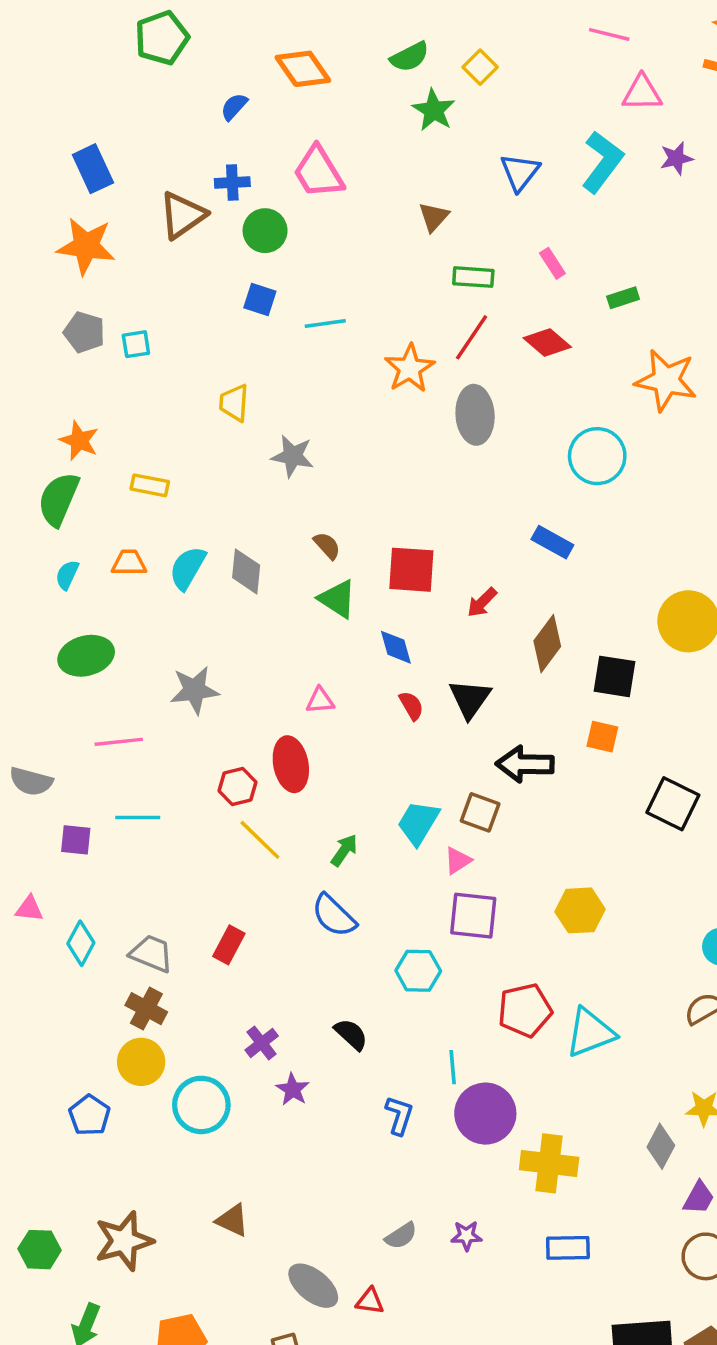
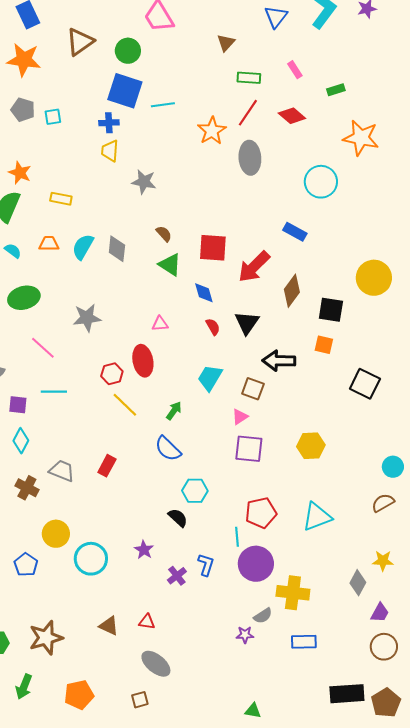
blue cross: (232, 182) -> (109, 123), moved
blue square: (260, 299) -> (125, 91), size x1.8
cyan semicircle: (67, 575) -> (13, 251), turned 102
red arrow: (482, 602) -> (254, 267), size x1.8
pink line: (119, 742) -> (43, 348), turned 48
cyan trapezoid: (418, 823) -> (210, 378), moved
cyan diamond: (81, 943) -> (21, 441), moved
cyan hexagon: (418, 971) -> (195, 491), moved
brown cross: (146, 1009) -> (27, 488), moved
red pentagon: (525, 1010) -> (261, 513), moved
purple cross: (262, 1043) -> (177, 576), moved
gray semicircle: (401, 1236) -> (263, 616), moved
red triangle: (370, 1301) -> (147, 622), moved

